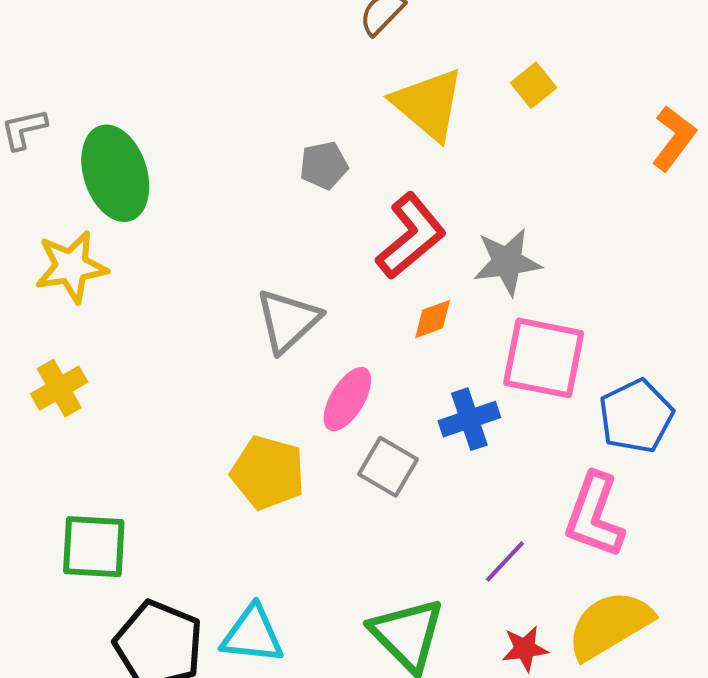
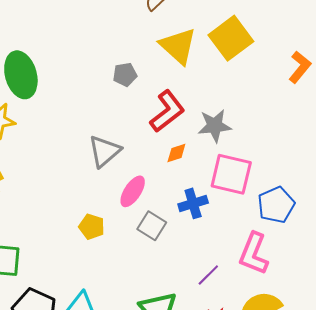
yellow square: (534, 85) -> (231, 38), size x2.0
yellow pentagon: (268, 473) -> (92, 227), size x0.7

